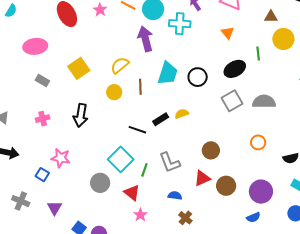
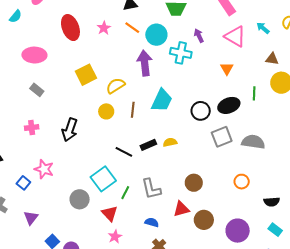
yellow square: (79, 68) -> (86, 75), moved
black circle: (198, 77) -> (201, 111), moved

